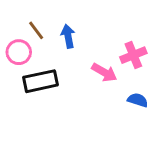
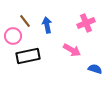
pink cross: (133, 55) -> (86, 23), moved

